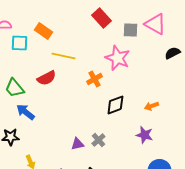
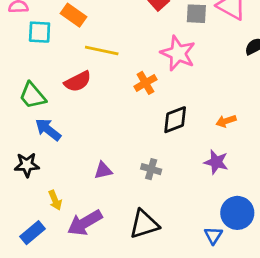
gray cross: (98, 140) -> (151, 169), turned -32
purple triangle: (77, 144) -> (103, 171), moved

